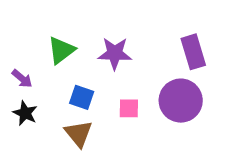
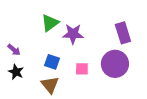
green triangle: (61, 50) -> (50, 23), moved

